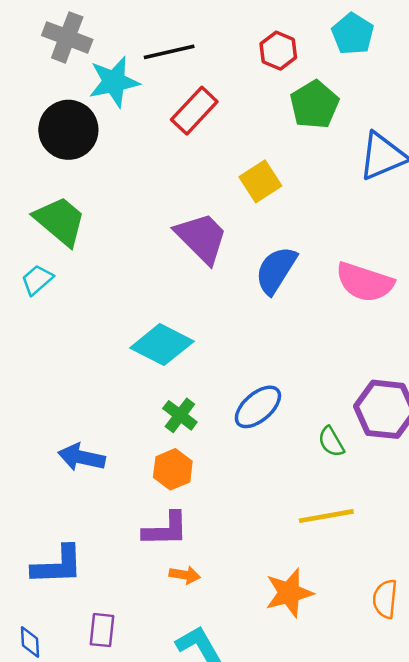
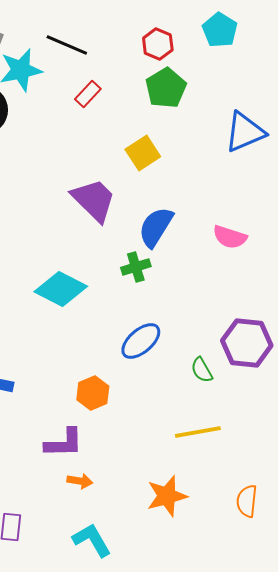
black line: (169, 52) -> (67, 45), turned 36
green pentagon: (314, 105) -> (166, 88), moved
red rectangle: (194, 111) -> (88, 94), size x0.7
pink semicircle: (365, 282) -> (230, 237), size x0.7
green cross: (180, 415) -> (136, 267), moved, turned 36
orange hexagon: (173, 469) -> (93, 393), moved

